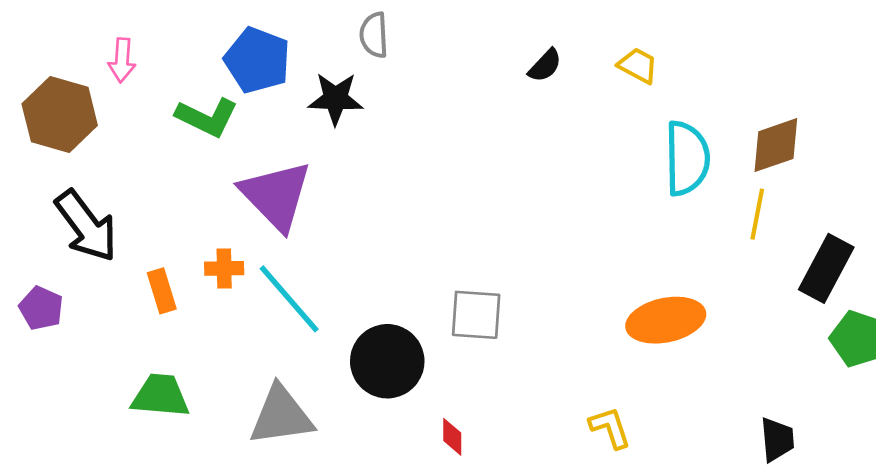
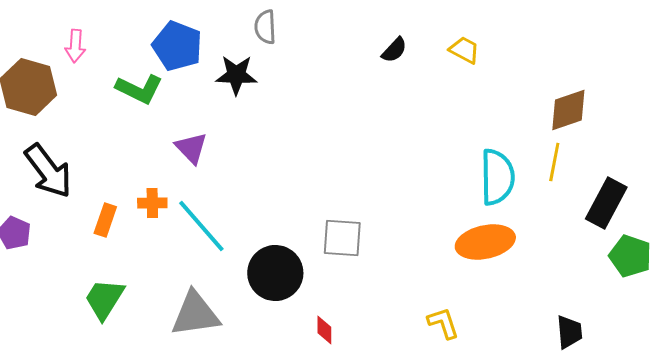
cyan semicircle: (687, 158) -> (497, 177), moved
purple triangle: (276, 195) -> (191, 148), size x0.6
orange rectangle: (162, 291) -> (105, 220), turned 36
green trapezoid: (160, 396) -> (104, 299), turned -63

